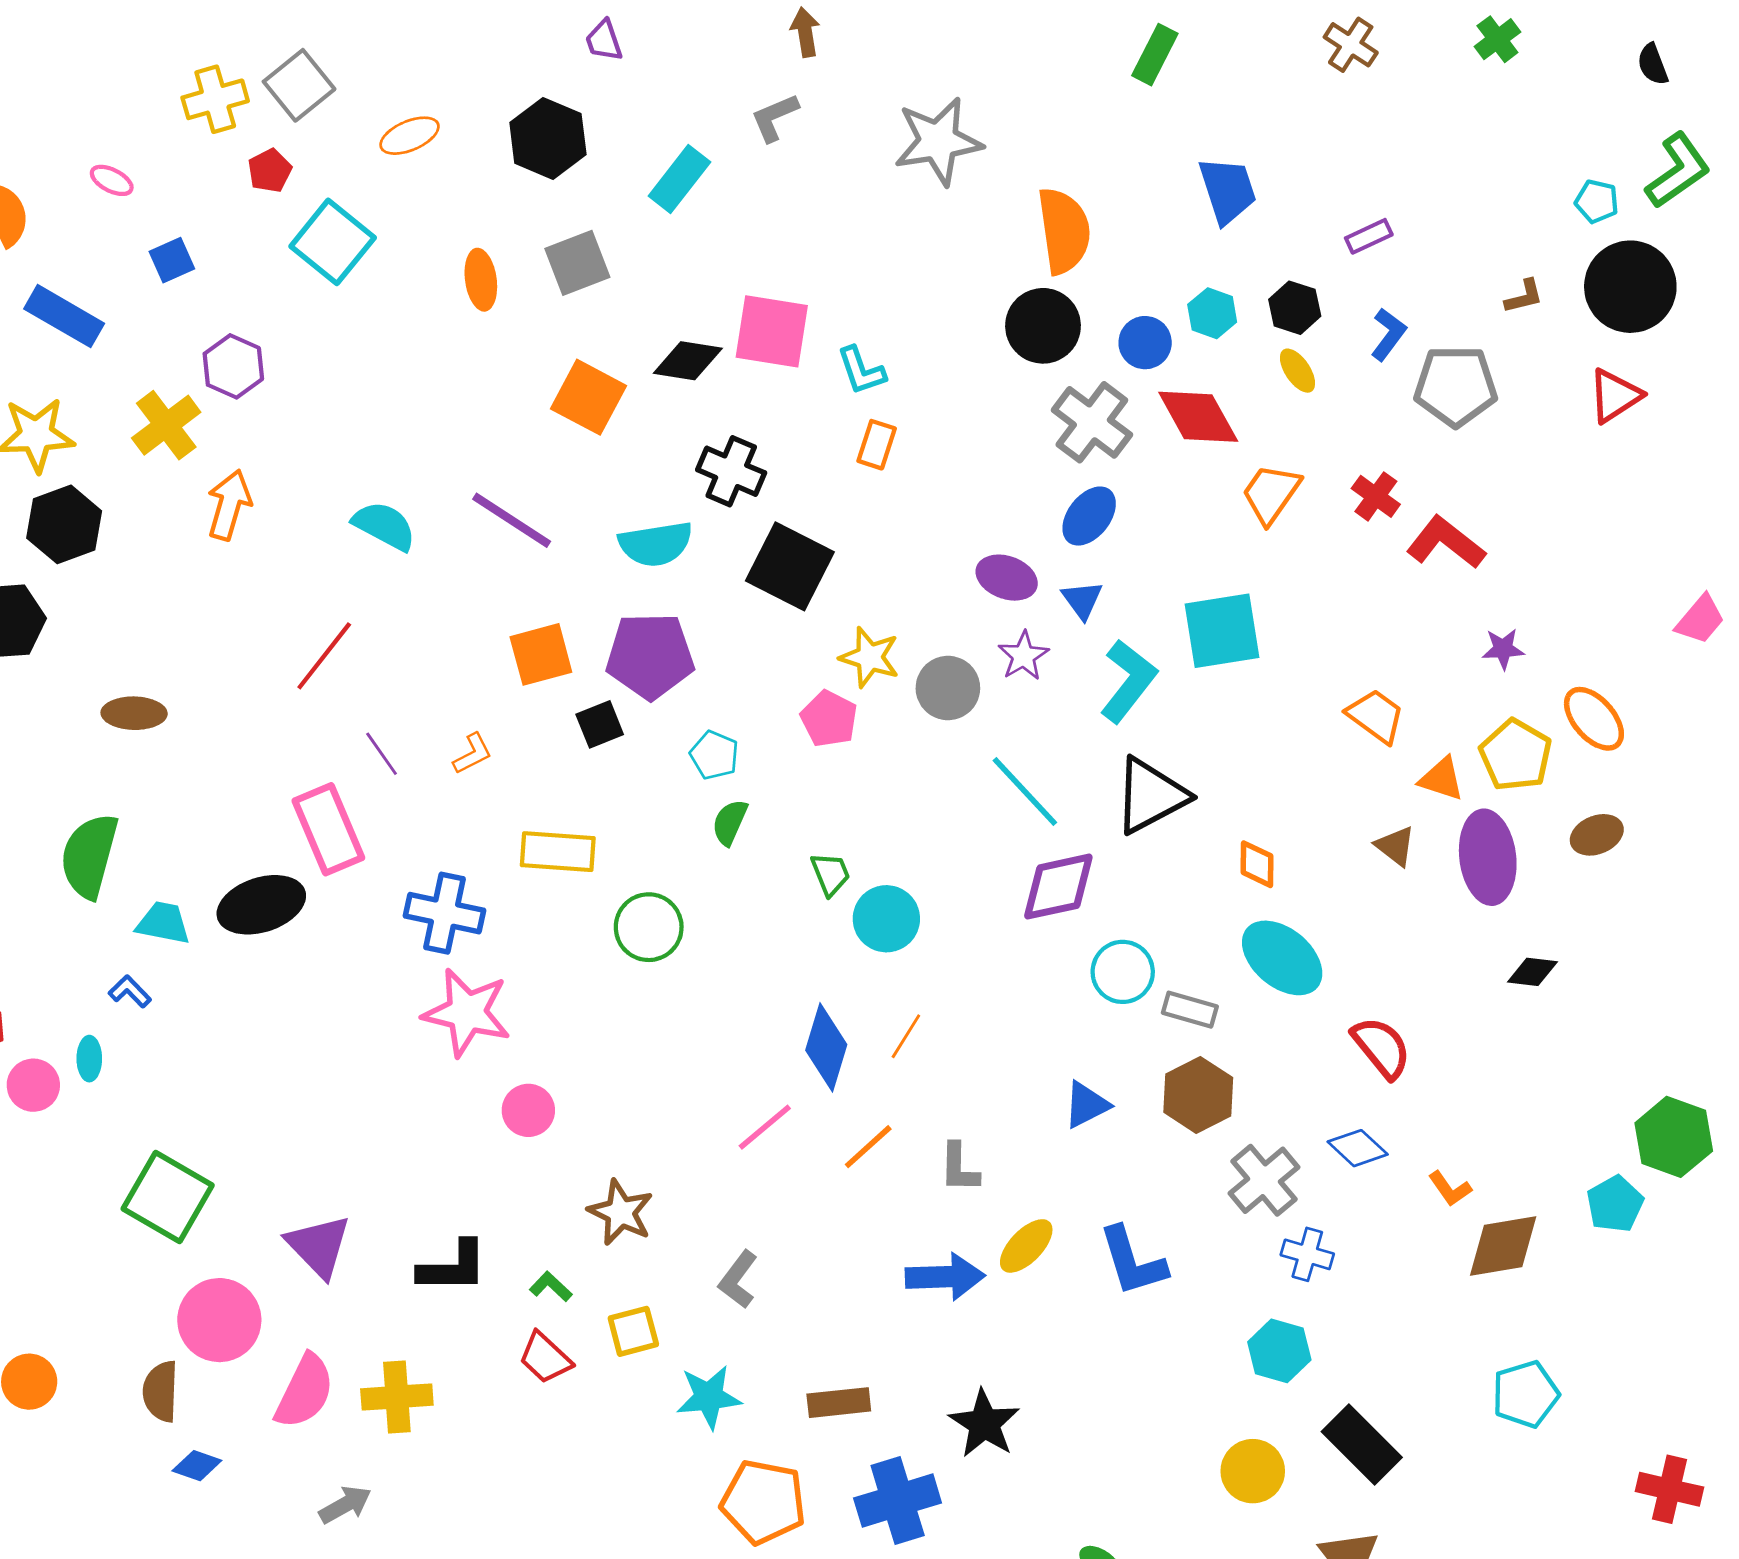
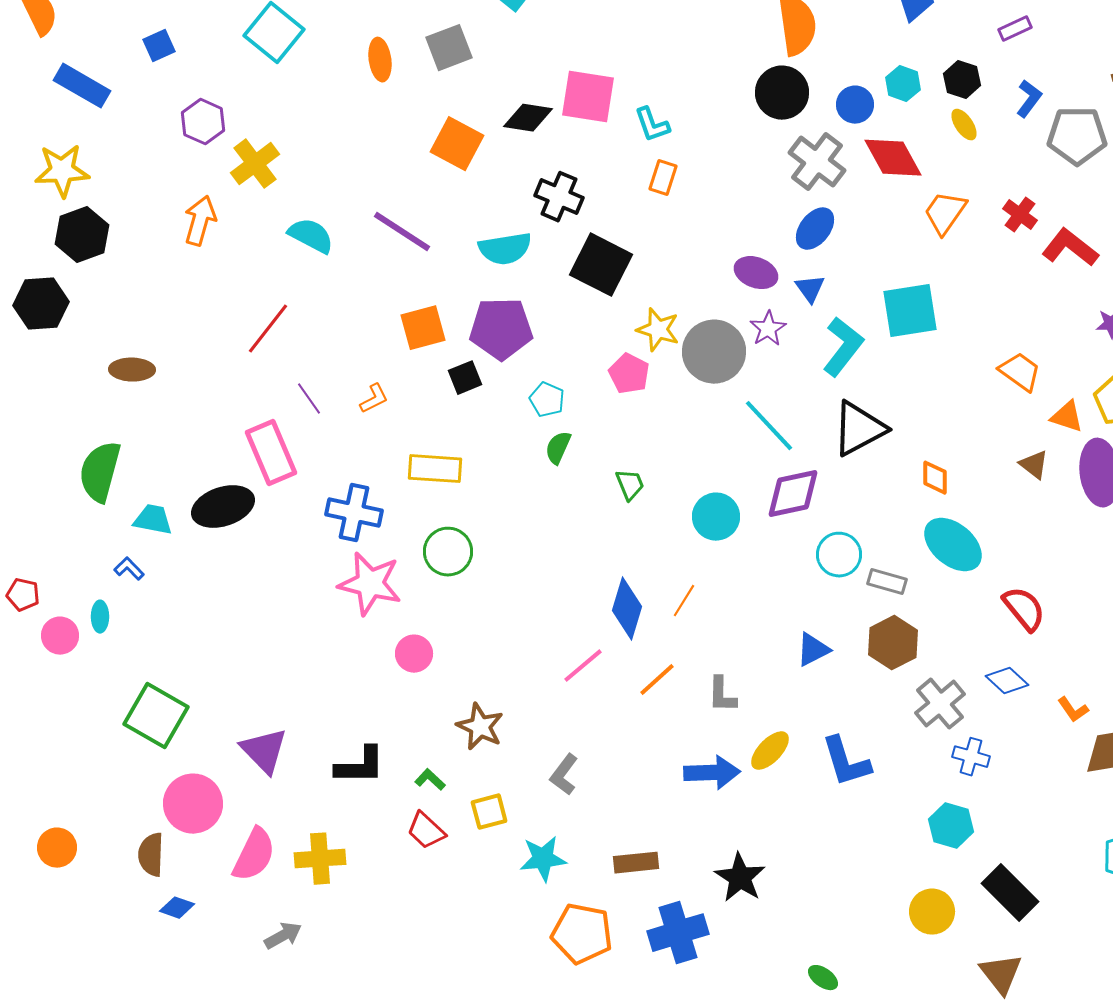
yellow cross: (166, 425) -> (255, 164), moved
gray circle: (948, 688) -> (714, 352), size x1.4
cyan circle: (886, 919) -> (716, 517), moved
green circle: (649, 927) -> (448, 552), moved

